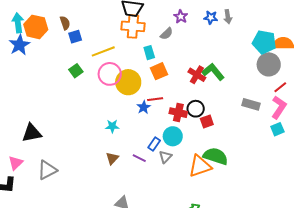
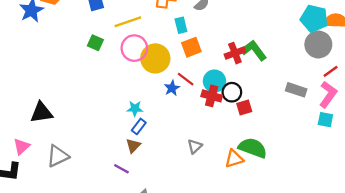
green square: (76, 71) -> (95, 43), turned -32
red cross: (197, 75) -> (235, 53), turned 36
red line: (155, 99) -> (186, 79), turned 42
cyan square: (277, 129) -> (325, 120), turned 32
cyan circle: (173, 136) -> (214, 81), moved
blue rectangle: (154, 144) -> (139, 126), moved
purple line: (139, 158) -> (121, 169), moved
orange triangle: (200, 166) -> (234, 159), size x0.7

